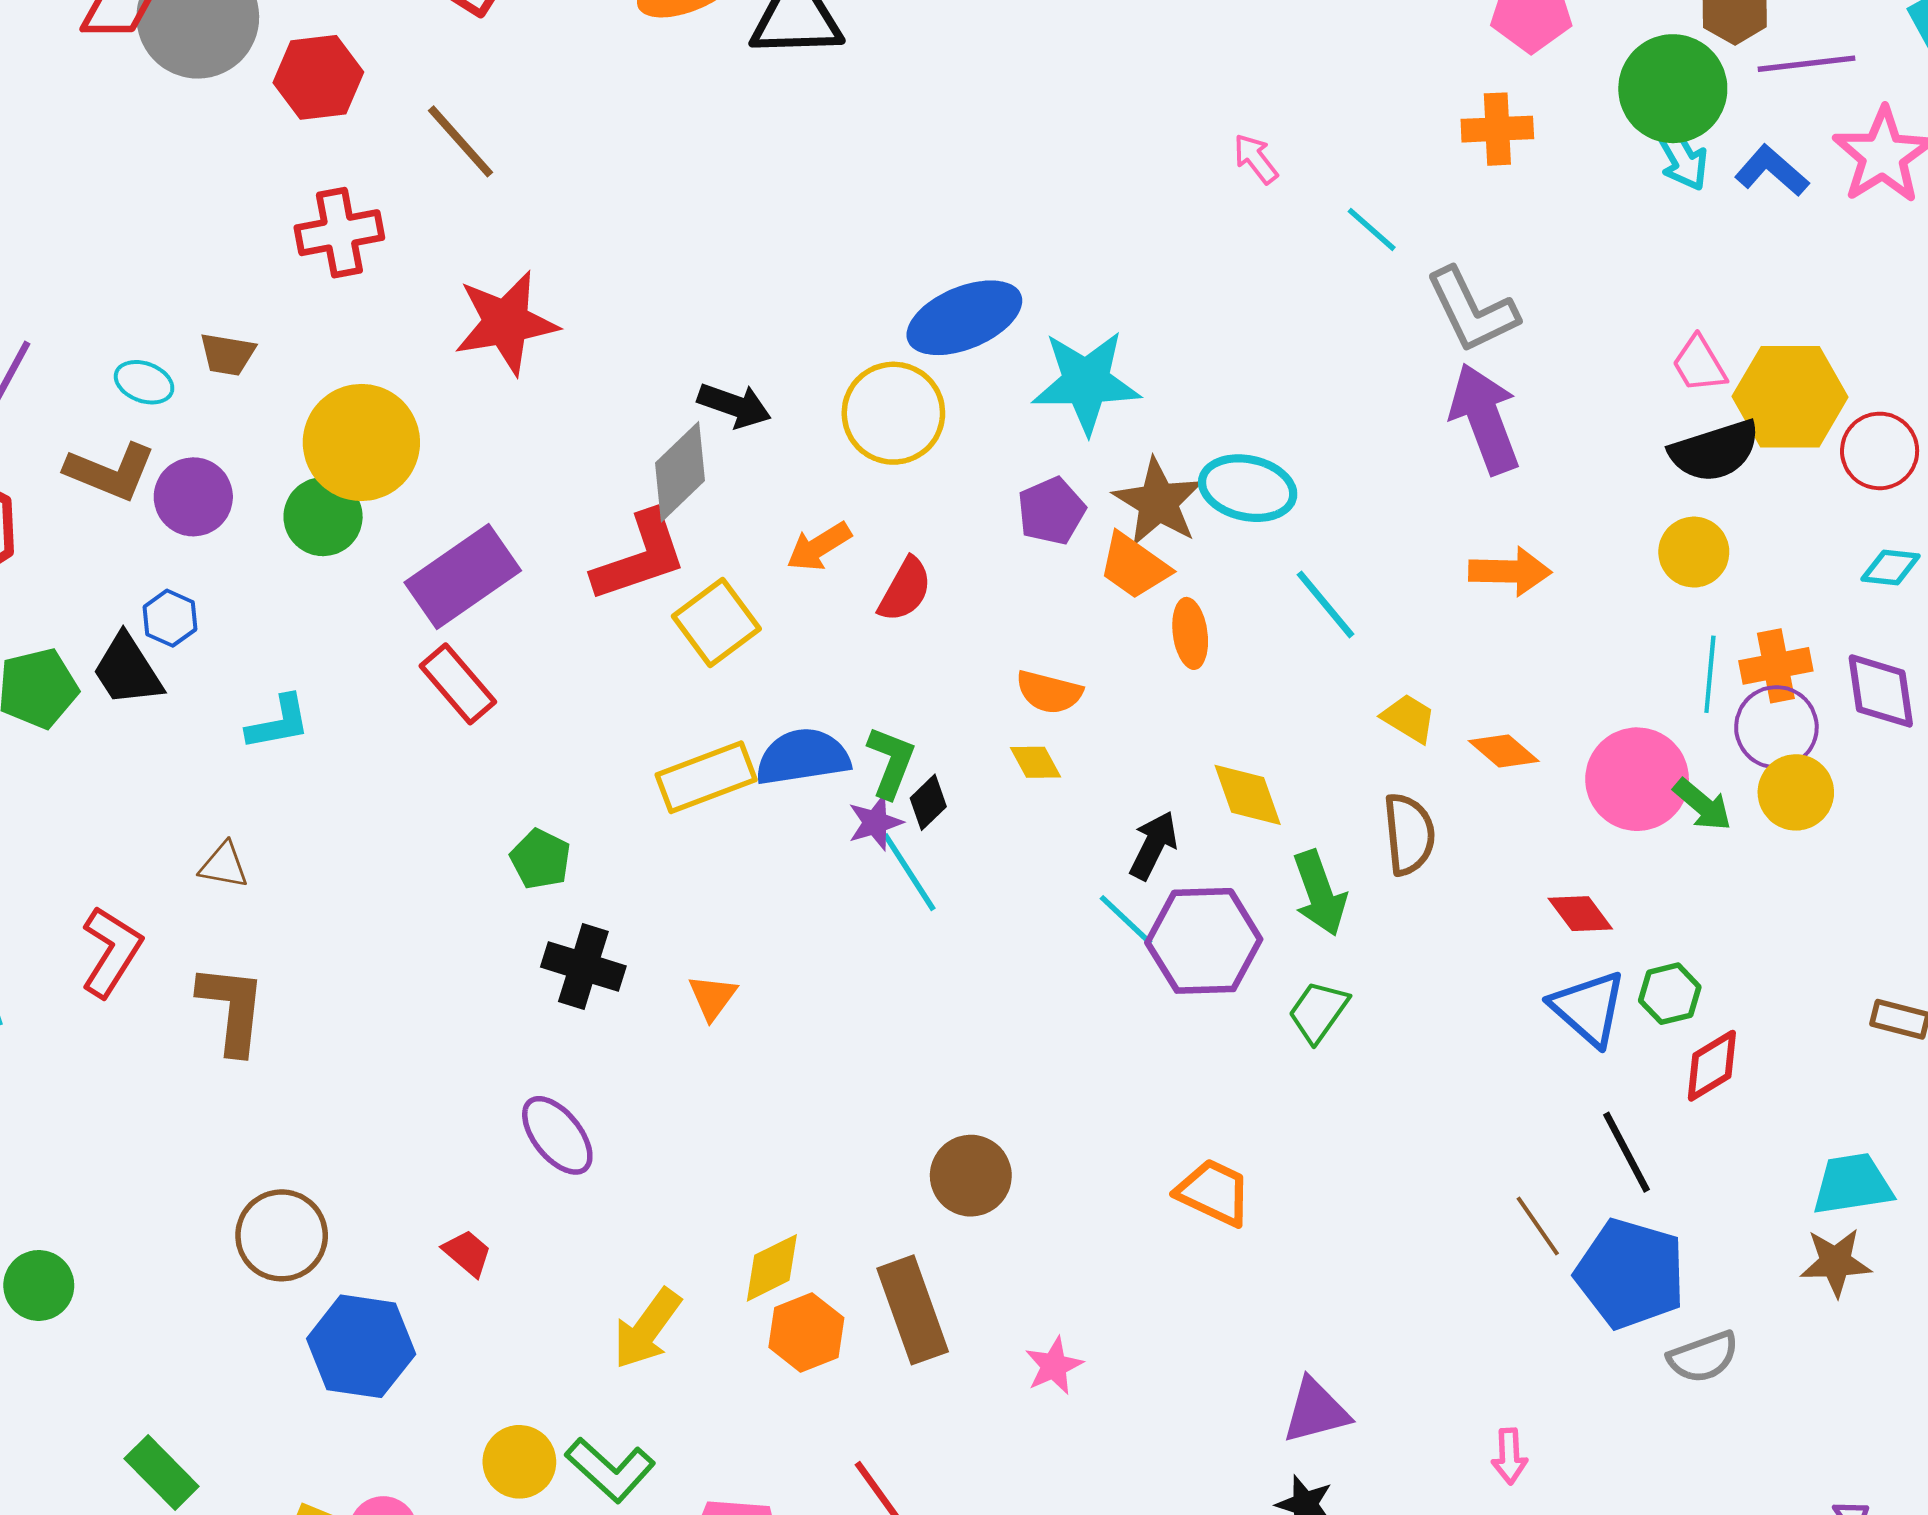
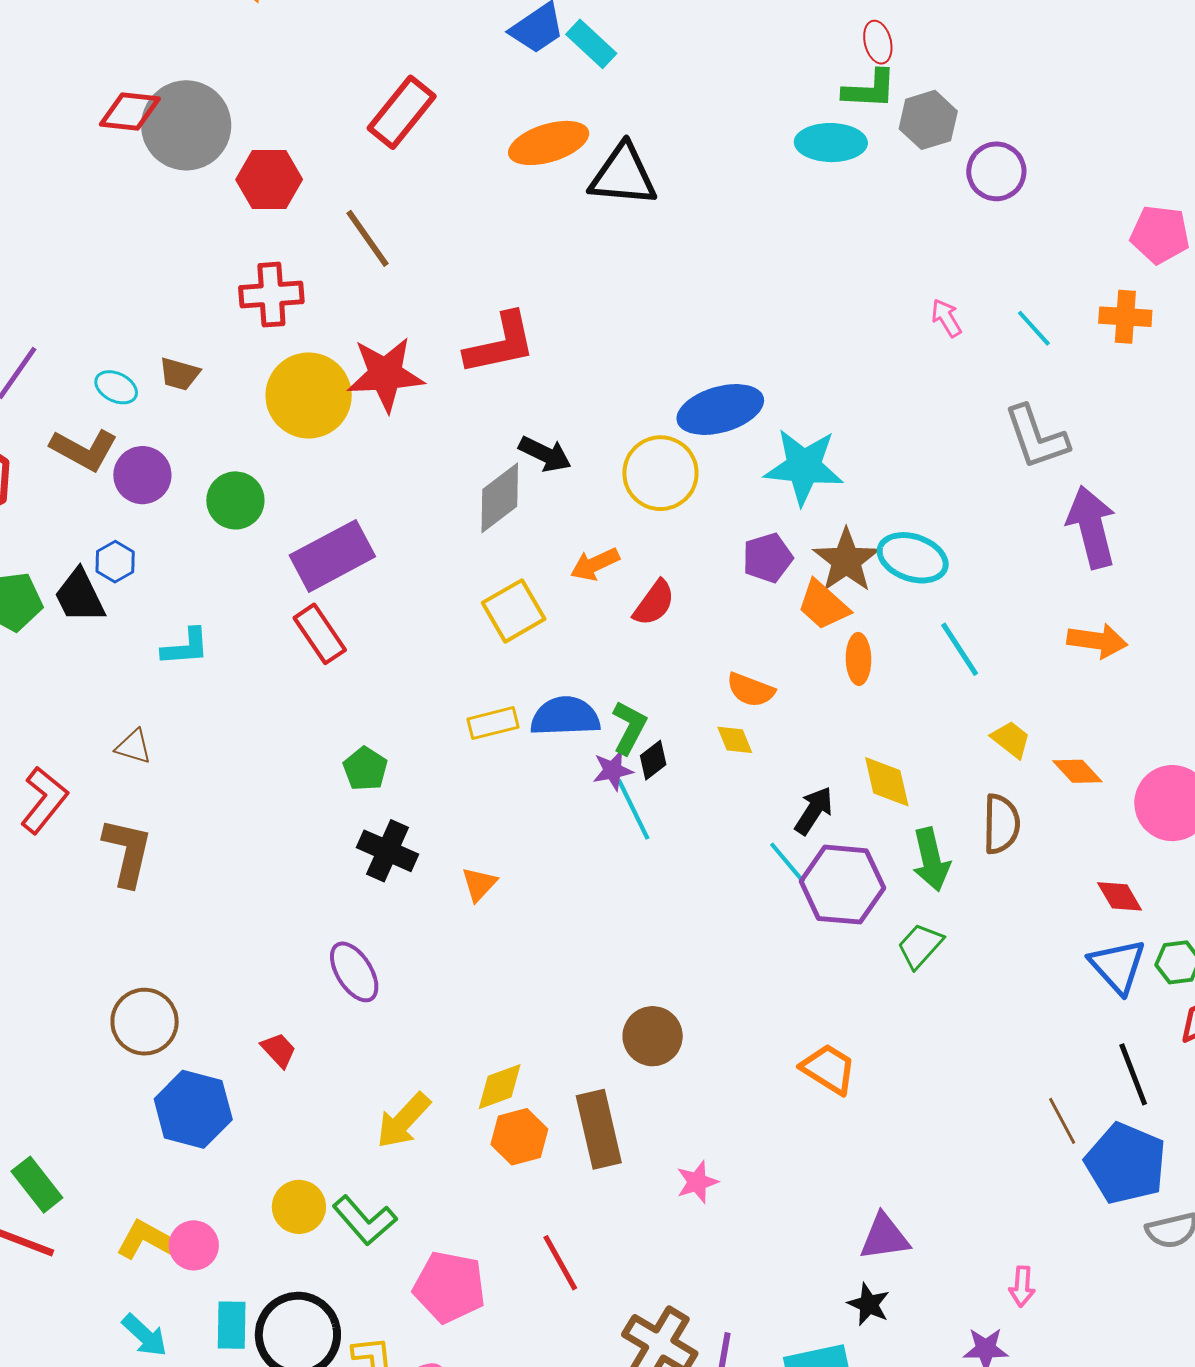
cyan line: (1372, 229) -> (1034, 328), moved
gray L-shape: (1472, 310) -> (1036, 437), moved
yellow circle: (361, 442) -> (309, 395), moved
red L-shape: (640, 557) -> (500, 344), moved
yellow rectangle: (706, 777) -> (493, 723), size x0.7

